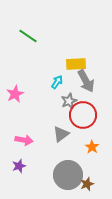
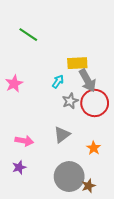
pink star: (15, 94) -> (14, 84), moved
red circle: (83, 115) -> (95, 103), moved

